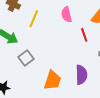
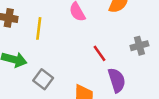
red line: (84, 35) -> (99, 53), moved

